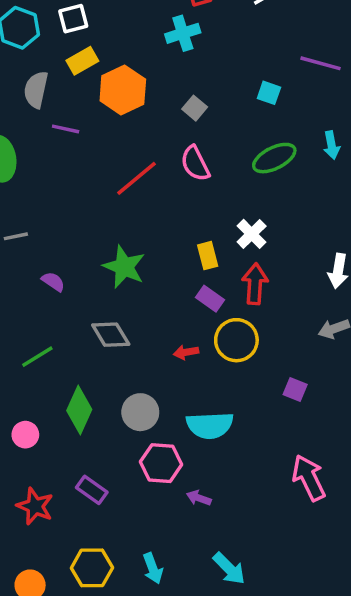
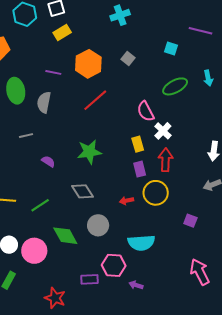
gray semicircle: (36, 90) -> (44, 102), moved
orange hexagon: (123, 90) -> (88, 64), moved
pink semicircle: (195, 164) -> (146, 111), moved
green star: (124, 267) -> (89, 152), turned -30
purple rectangle: (210, 299) -> (140, 169), turned 42
green diamond: (79, 410) -> (65, 236), turned -52
gray circle: (140, 412) -> (98, 225), moved
pink circle: (25, 435) -> (34, 251), size x1.6
purple rectangle: (92, 490) -> (89, 279), moved, turned -36
red star: (35, 506) -> (55, 298), moved

